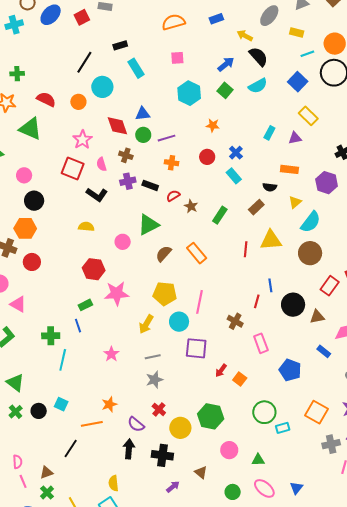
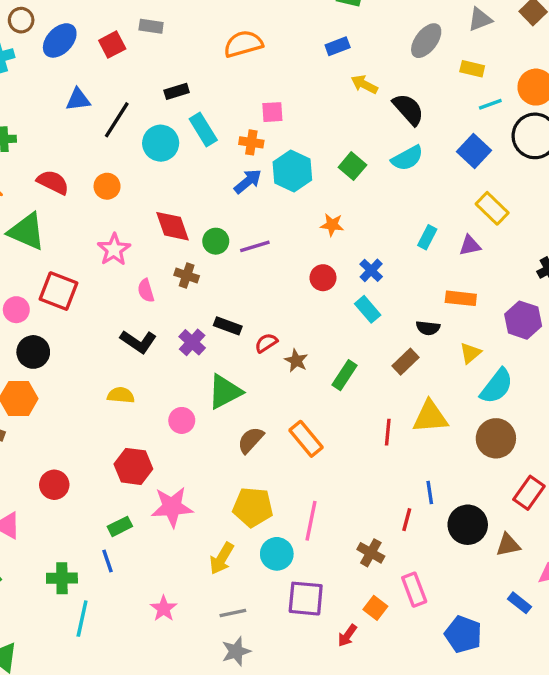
orange semicircle: (173, 22) -> (243, 44), moved
yellow arrow: (245, 36) -> (364, 84), moved
blue arrow: (226, 64) -> (248, 181), moved
cyan circle: (102, 87) -> (161, 143), moved
blue triangle: (143, 114) -> (78, 99), moved
orange cross: (172, 163) -> (251, 142), moved
red square: (73, 168) -> (58, 291), moved
purple cross: (128, 181) -> (192, 342), moved, turned -35
red circle: (32, 262) -> (54, 485), moved
orange square: (240, 379) -> (375, 608), moved

